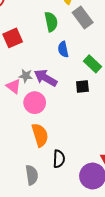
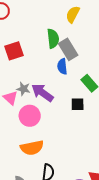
gray rectangle: (83, 17) -> (68, 49), moved
orange semicircle: (40, 135) -> (32, 148), turned 90

